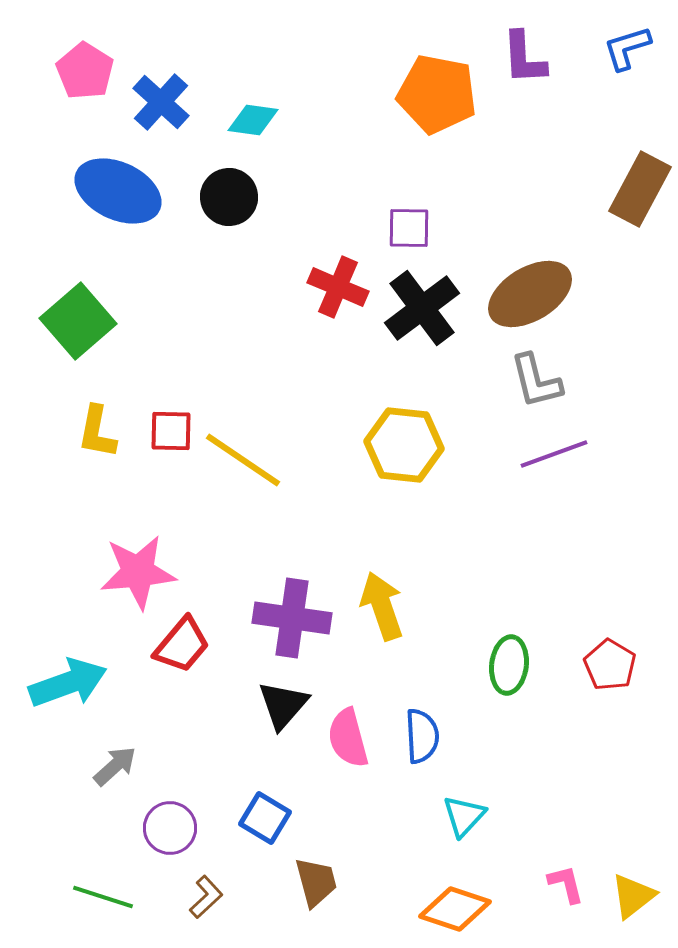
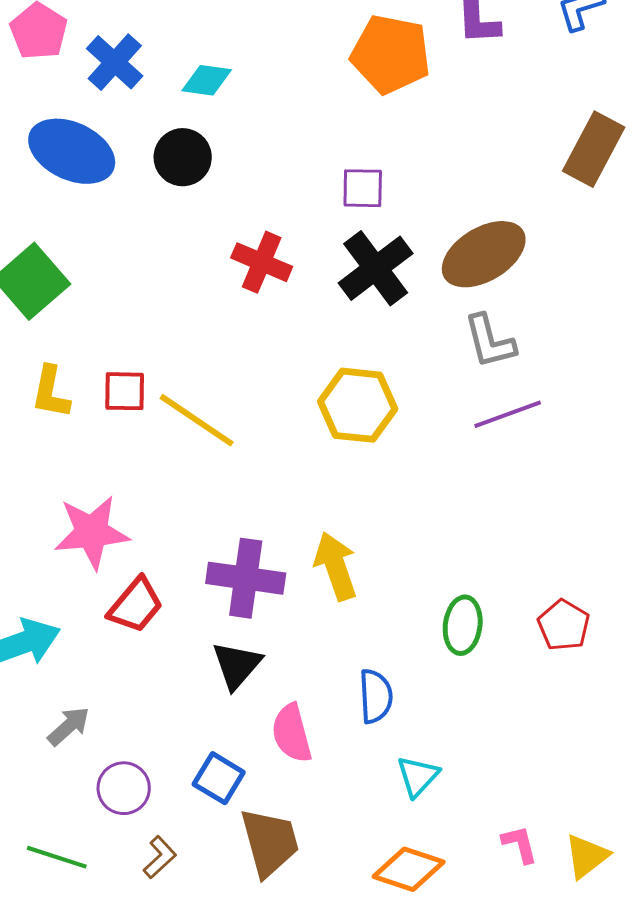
red cross: (338, 287) -> (262, 262), moved
pink semicircle: (348, 738) -> (292, 733), moved
brown trapezoid: (316, 882) -> (270, 842), size x1.4

